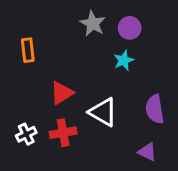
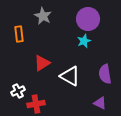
gray star: (93, 24) -> (43, 16), moved
purple circle: (130, 28) -> (88, 19), size x1.5
red cross: (63, 133) -> (36, 104), moved

